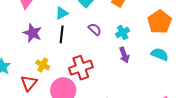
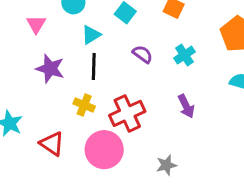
purple arrow: (124, 55) -> (186, 106), moved
yellow cross: (43, 65) -> (84, 105), moved
red triangle: (29, 83) -> (52, 144), turned -30

